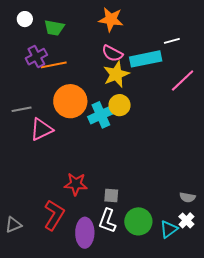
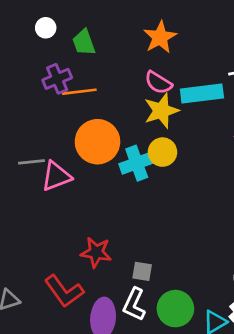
orange star: (111, 19) -> (160, 37), turned 30
green trapezoid: (54, 28) -> (84, 43), turned 55
gray line: (22, 109) -> (31, 162), moved
red L-shape: (54, 215) -> (64, 291), turned 108

